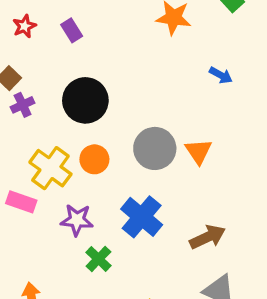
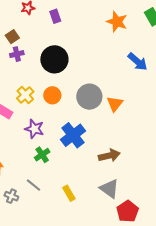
blue arrow: (221, 75) -> (138, 62), size x1.5
yellow cross: (50, 168) -> (25, 95), size x0.7

